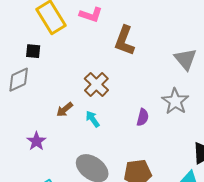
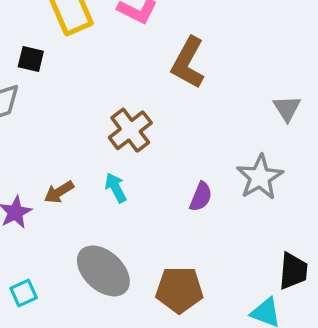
gray triangle: (185, 59) -> (287, 108), size x0.7
brown arrow: (65, 110) -> (59, 192), moved

